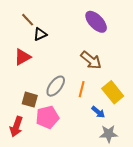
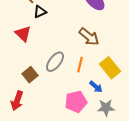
red triangle: (22, 57) -> (23, 34), turned -48
brown square: (30, 100) -> (30, 75), turned 35
pink pentagon: (47, 117) -> (76, 102), moved

